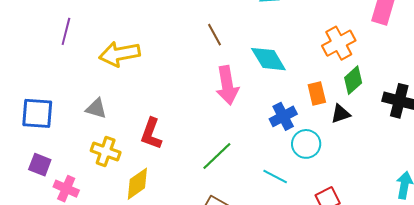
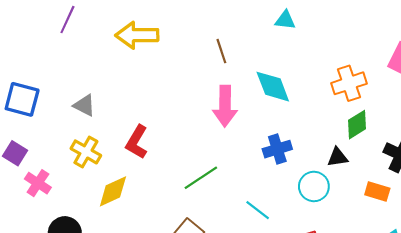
yellow arrow: (119, 54) -> (137, 35), moved
orange rectangle: (317, 93) -> (377, 191), moved, turned -70
cyan circle: (306, 144) -> (314, 186), moved

